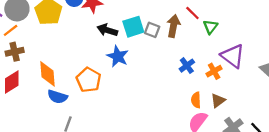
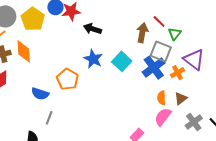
cyan square: (133, 27) -> (122, 61), moved, turned -30
black arrow: (107, 30) -> (92, 29), moved
gray square: (152, 30) -> (161, 52), moved, size x1.5
blue cross: (187, 66) -> (154, 68), size x1.6
orange diamond: (47, 74) -> (24, 51), moved

